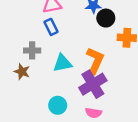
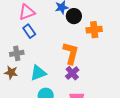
cyan triangle: (62, 63) -> (38, 73), moved
purple cross: (93, 84) -> (72, 73), size x0.6

